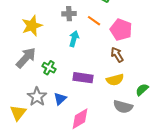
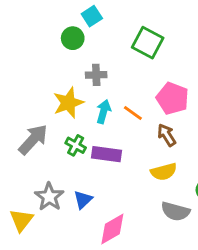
orange line: (94, 21) -> (133, 113), moved
yellow star: (32, 26) -> (68, 103), moved
green cross: (49, 68) -> (76, 145), moved
purple rectangle: (83, 78) -> (106, 154), moved

